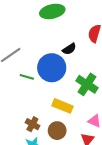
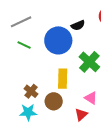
green line: (27, 77) -> (24, 45), moved
yellow rectangle: (63, 106) -> (63, 79), turned 60

